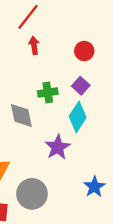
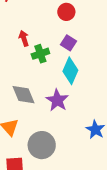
red arrow: (34, 45) -> (24, 38), moved
gray diamond: (21, 115) -> (24, 95), moved

